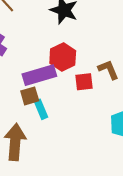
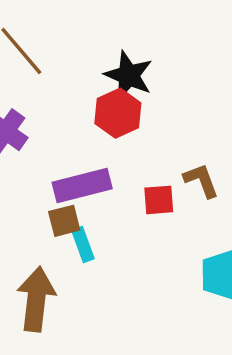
red hexagon: (63, 57) -> (118, 113), moved

